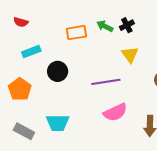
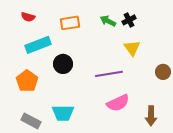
orange rectangle: (76, 33) -> (70, 23), moved
cyan rectangle: (31, 51) -> (38, 45), size x1.4

